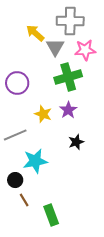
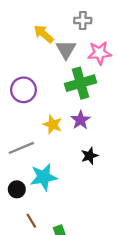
gray cross: (70, 21) -> (83, 20), size x0.6
black circle: (15, 180) -> (17, 189), moved

